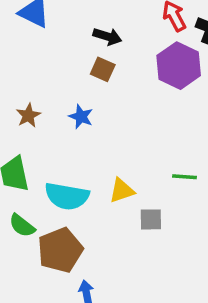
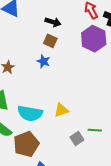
blue star: (81, 117) -> (44, 61), moved
green line: (184, 177) -> (95, 130), moved
gray square: (151, 219) -> (77, 139), moved, turned -32

